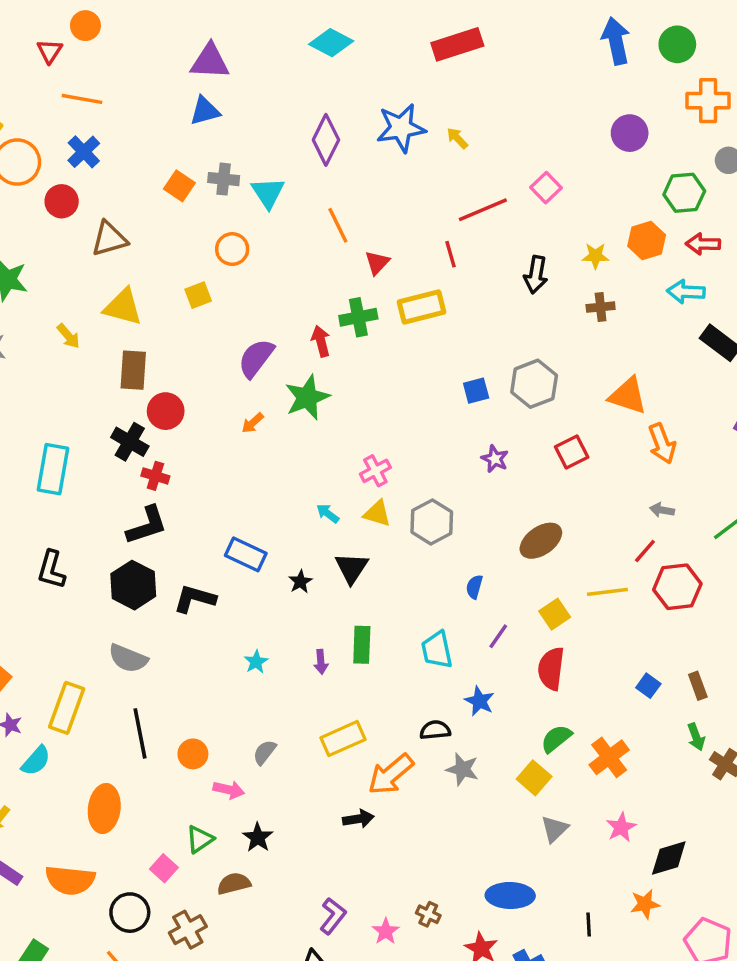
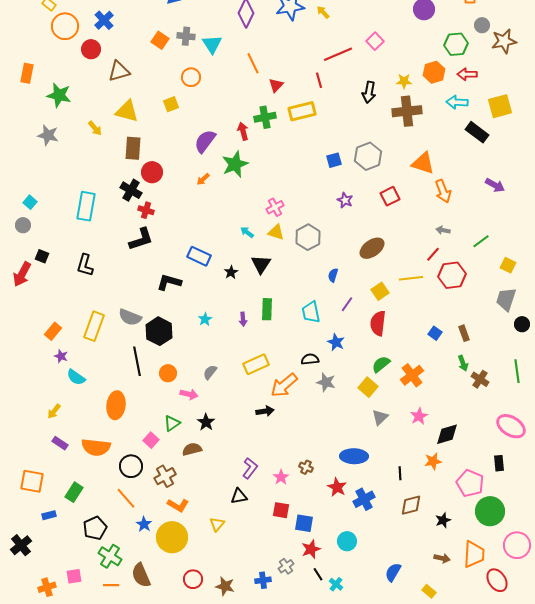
brown cross: (601, 307) -> (407, 111), size x1.8
black hexagon: (133, 585) -> (159, 331), moved
yellow rectangle: (67, 708) -> (94, 326), moved
cyan semicircle: (36, 761) -> (76, 377), turned 84

